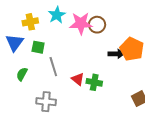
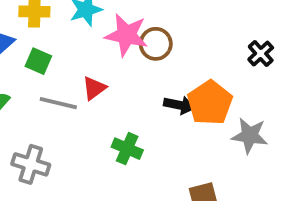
gray line: (53, 67) -> (58, 103), turned -72
red triangle: (78, 79) -> (94, 88), moved, turned 32

